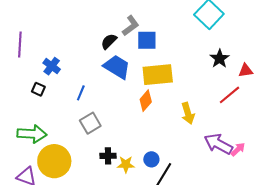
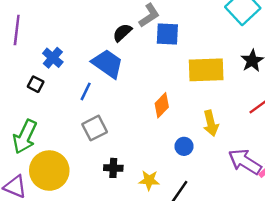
blue trapezoid: (117, 67) -> (108, 64), moved
yellow rectangle: (158, 75) -> (206, 70), moved
green arrow: (32, 134) -> (25, 137), turned 108
blue circle: (151, 159) -> (184, 146), moved
yellow star: (126, 164) -> (149, 180), moved

